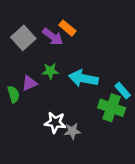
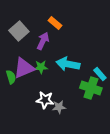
purple arrow: (53, 37) -> (43, 41), moved, turned -102
green star: (50, 71) -> (41, 67), moved
purple triangle: (29, 83) -> (24, 68), size x1.6

